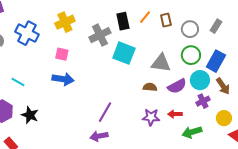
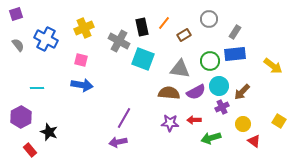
brown rectangle: (166, 20) -> (184, 35), moved, turned 72
gray circle: (190, 29) -> (209, 19), moved
gray cross: (100, 35) -> (119, 41), turned -35
blue rectangle: (216, 61) -> (235, 54), moved, turned 55
cyan line: (18, 82) -> (37, 88), turned -32
brown arrow: (223, 86) -> (242, 92), turned 78
brown semicircle: (150, 87) -> (169, 93), size x1.5
black star: (30, 115) -> (49, 132), moved

